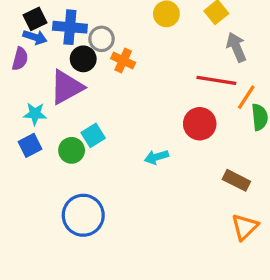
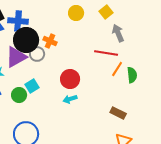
gray circle: (102, 39) -> (37, 54), moved
black circle: (83, 59) -> (26, 40), size x1.6
orange line: (246, 97) -> (117, 69), moved
red circle: (200, 124) -> (70, 79), moved

